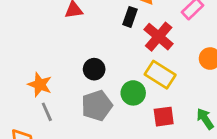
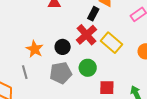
red cross: (159, 37) -> (86, 35), moved
yellow rectangle: (160, 75) -> (112, 43), moved
orange star: (40, 85) -> (35, 49), moved

